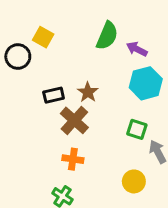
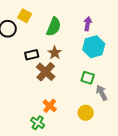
green semicircle: (107, 36) -> (54, 27), moved
purple arrow: (137, 49) -> (88, 24), turned 72
orange cross: (73, 159) -> (50, 106), moved, turned 32

